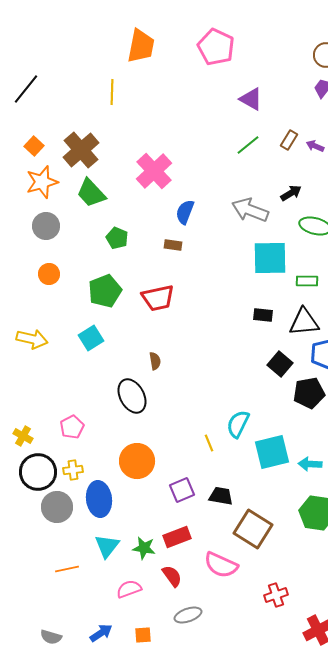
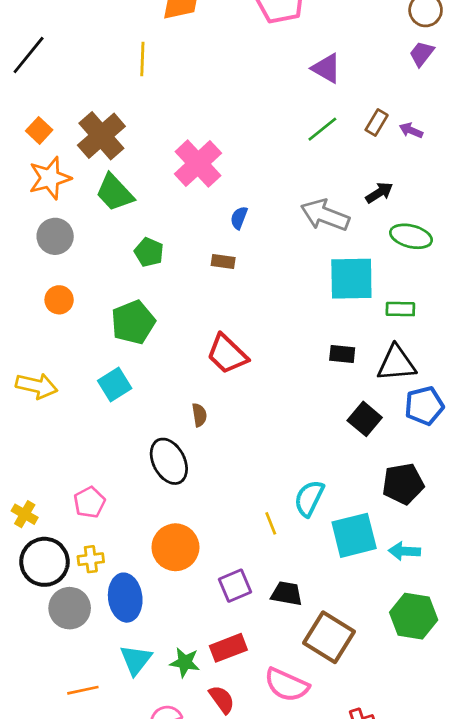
blue semicircle: (185, 212) -> (239, 218), size x0.7
red trapezoid: (158, 298) -> (227, 354), moved, turned 56
black pentagon: (309, 393) -> (403, 484), moved

